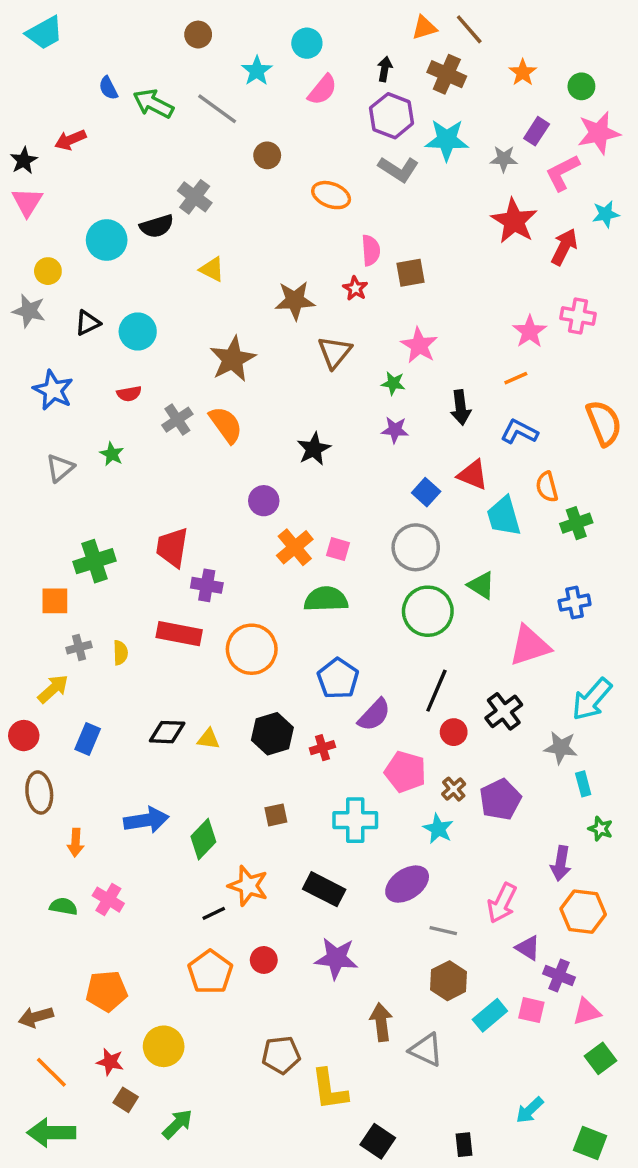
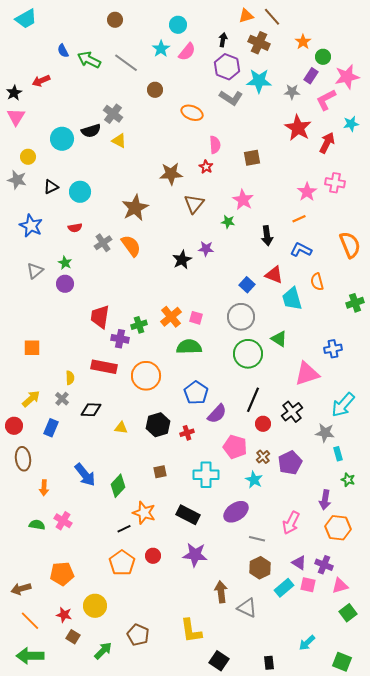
cyan star: (257, 71) -> (161, 49), moved
green circle: (581, 86) -> (323, 57), moved
yellow triangle: (212, 269) -> (119, 141), moved
brown square: (411, 273) -> (252, 158), moved
purple star: (395, 430) -> (206, 249), moved
purple circle: (264, 501) -> (65, 284), moved
green cross: (576, 523) -> (355, 303), moved
green cross: (95, 561) -> (139, 325), moved, size x0.7
gray cross: (79, 647) -> (62, 399), moved, turned -32
black diamond: (167, 732) -> (91, 410), moved
blue arrow: (146, 820) -> (85, 475), turned 60
purple triangle: (528, 948) -> (299, 563), moved
brown pentagon: (281, 1055) -> (138, 635), moved, turned 30

